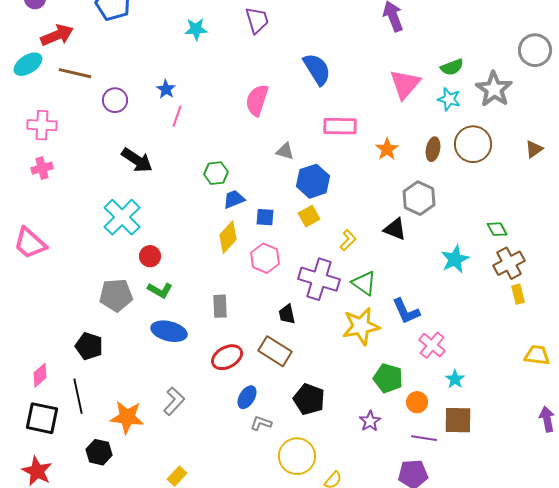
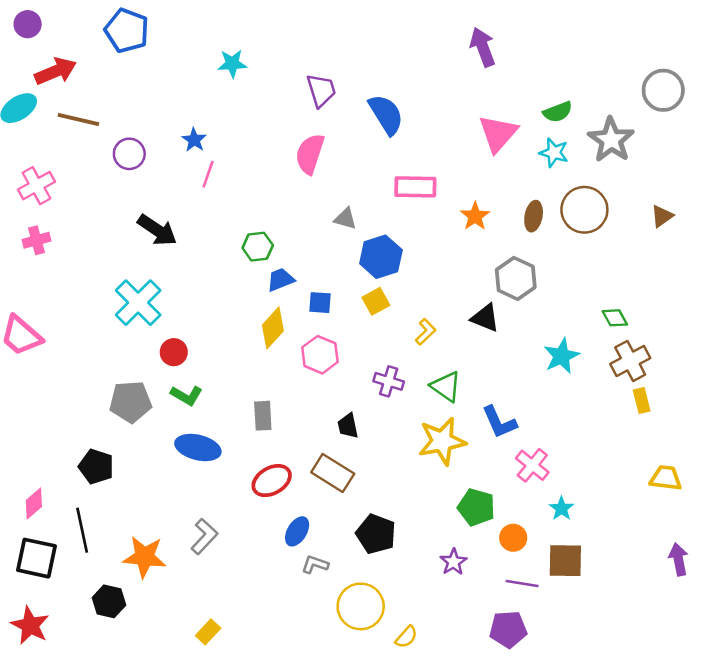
purple trapezoid: (257, 20) -> (321, 90), moved
pink cross: (42, 125) -> (36, 186), turned -32
purple cross: (319, 279) -> (389, 381), size x0.6

